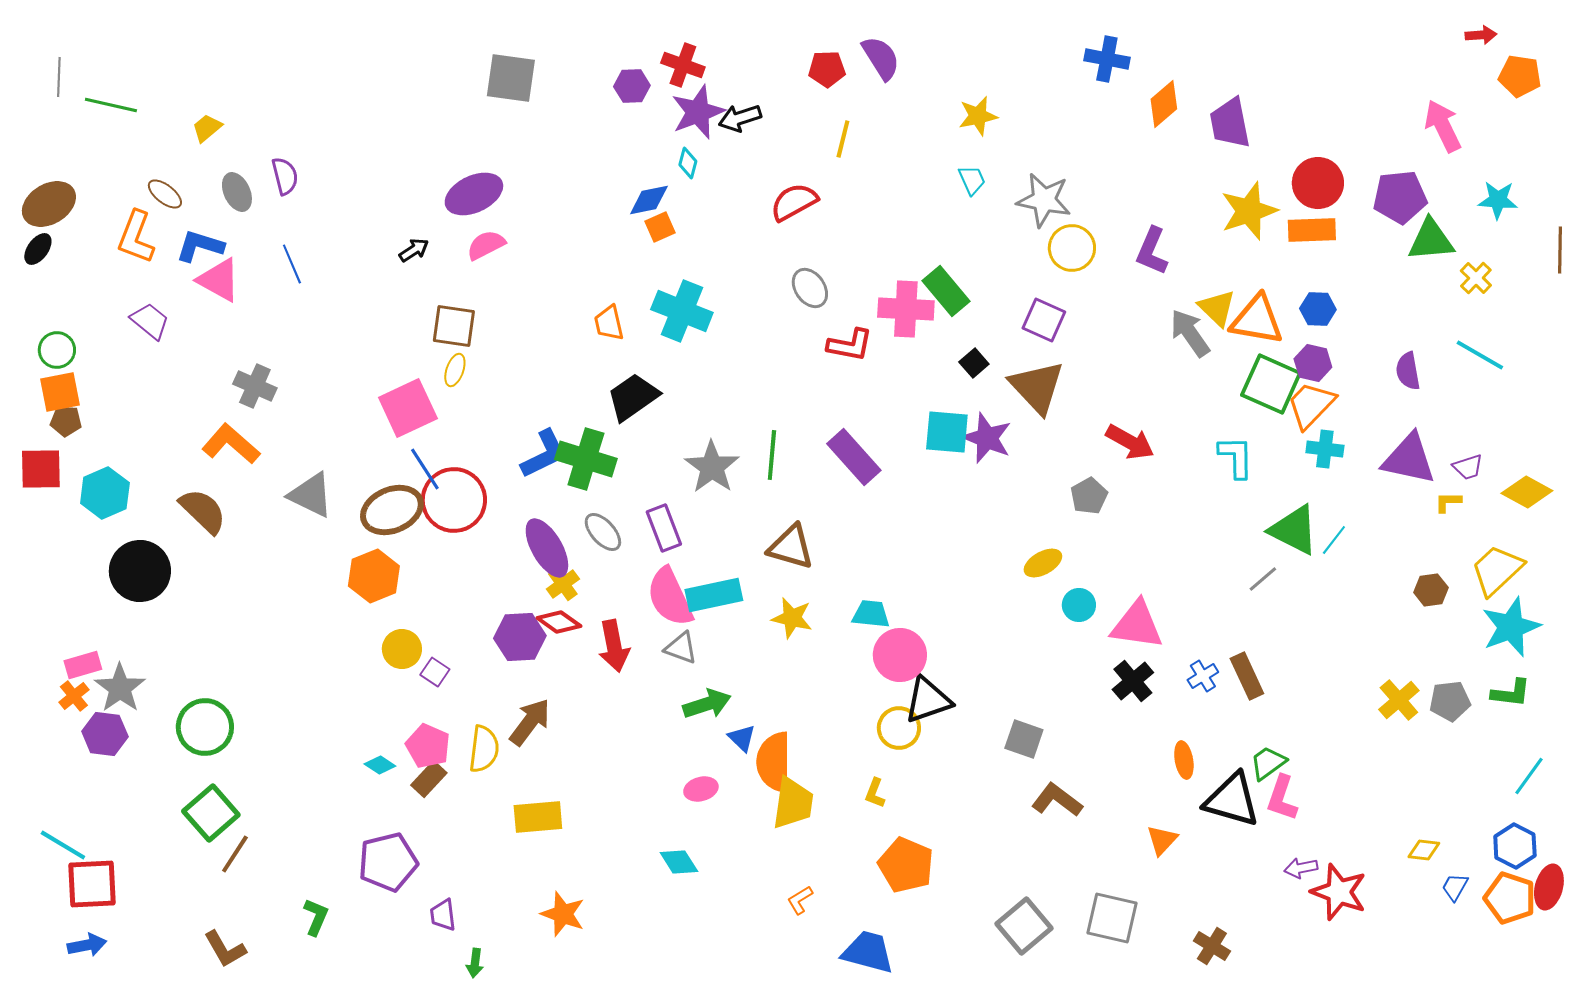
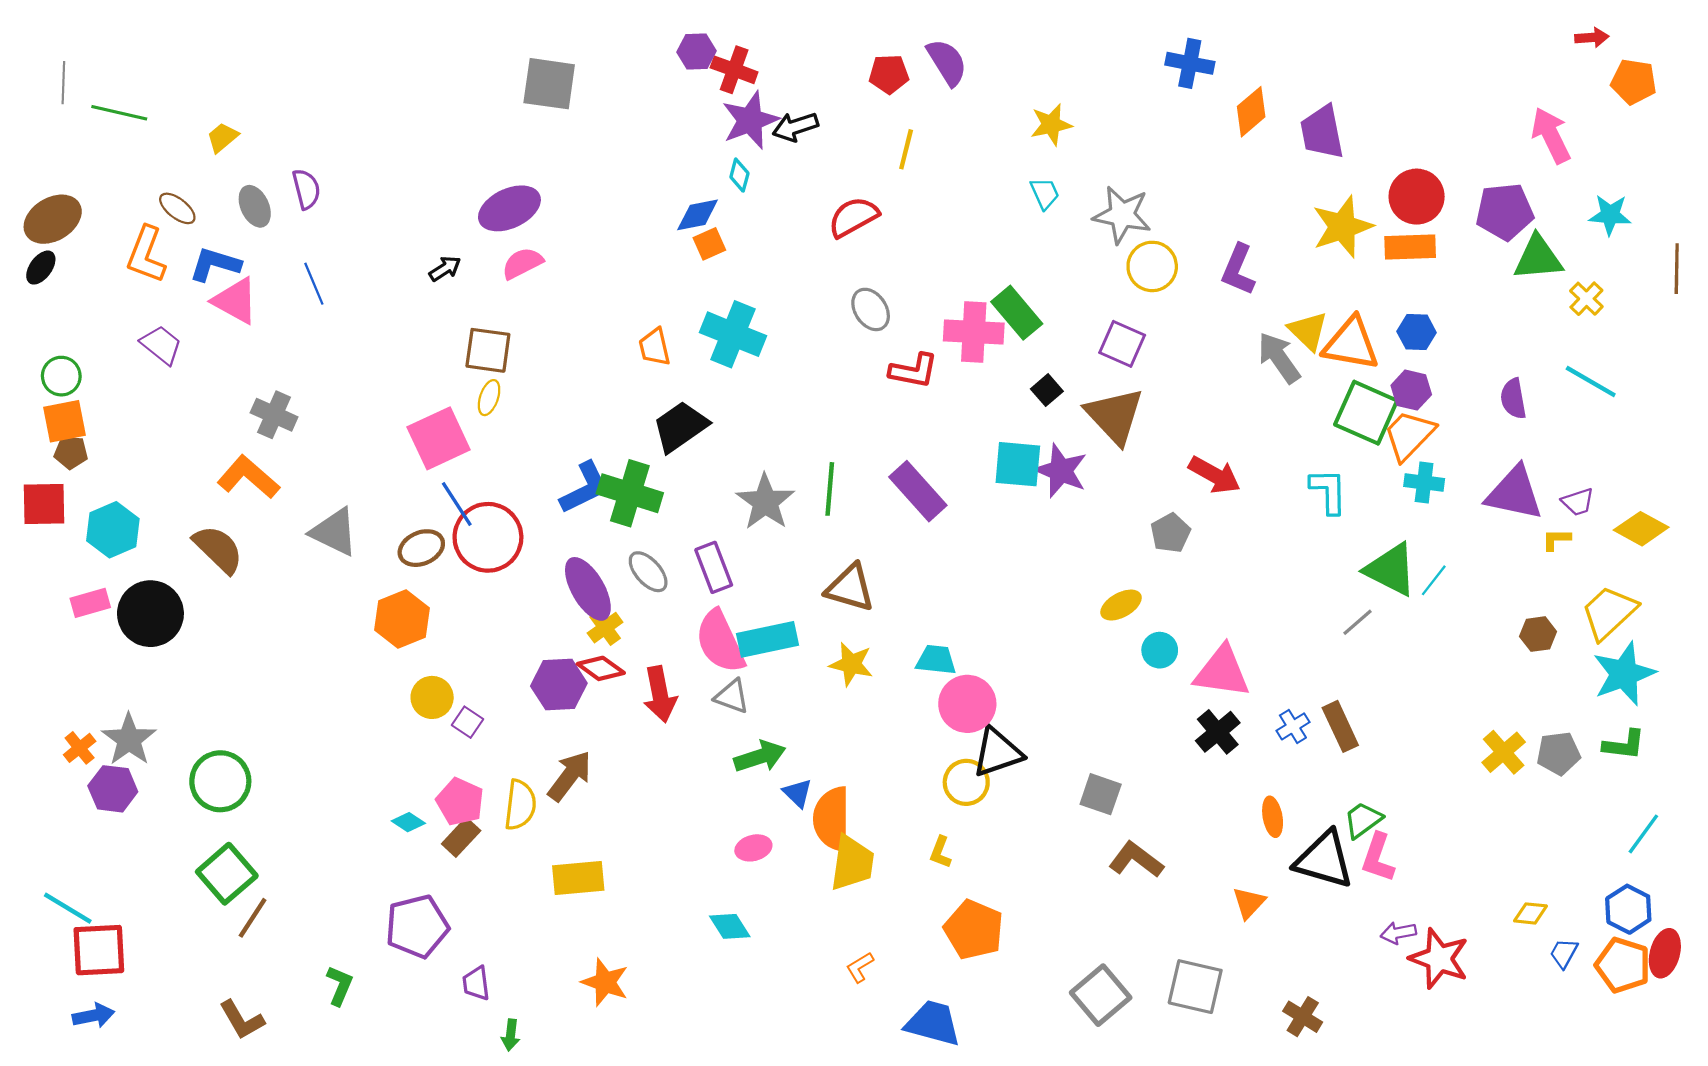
purple hexagon: (632, 86) -> (696, 51), moved
brown ellipse: (392, 510) -> (421, 548), size x0.7
pink rectangle: (83, 665) -> (90, 603), moved

